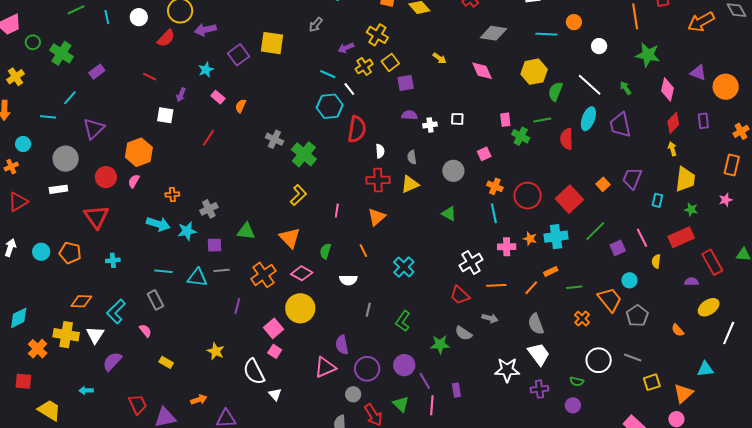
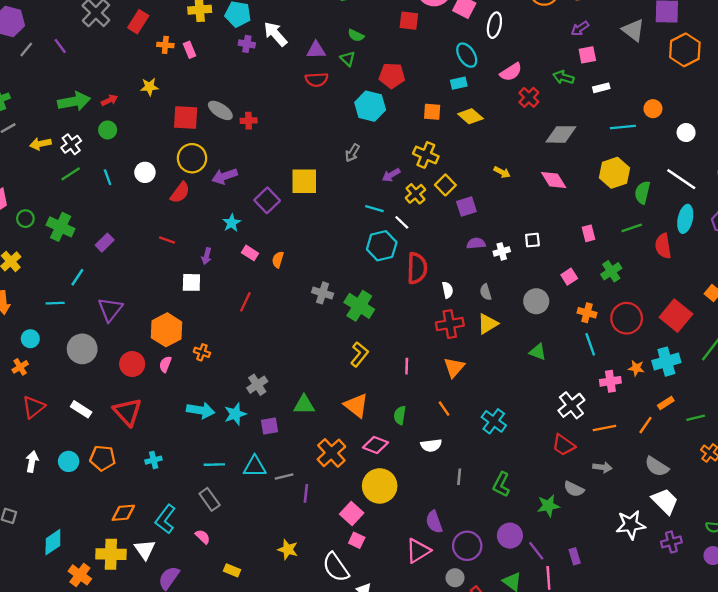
green cross: (521, 136) -> (611, 271), moved, turned 36
white rectangle: (58, 189) -> (81, 409), moved, turned 48
orange cross: (172, 195) -> (202, 352), moved, turned 32
gray line: (222, 270) -> (284, 477), moved
gray semicircle: (536, 324) -> (657, 467), turned -30

